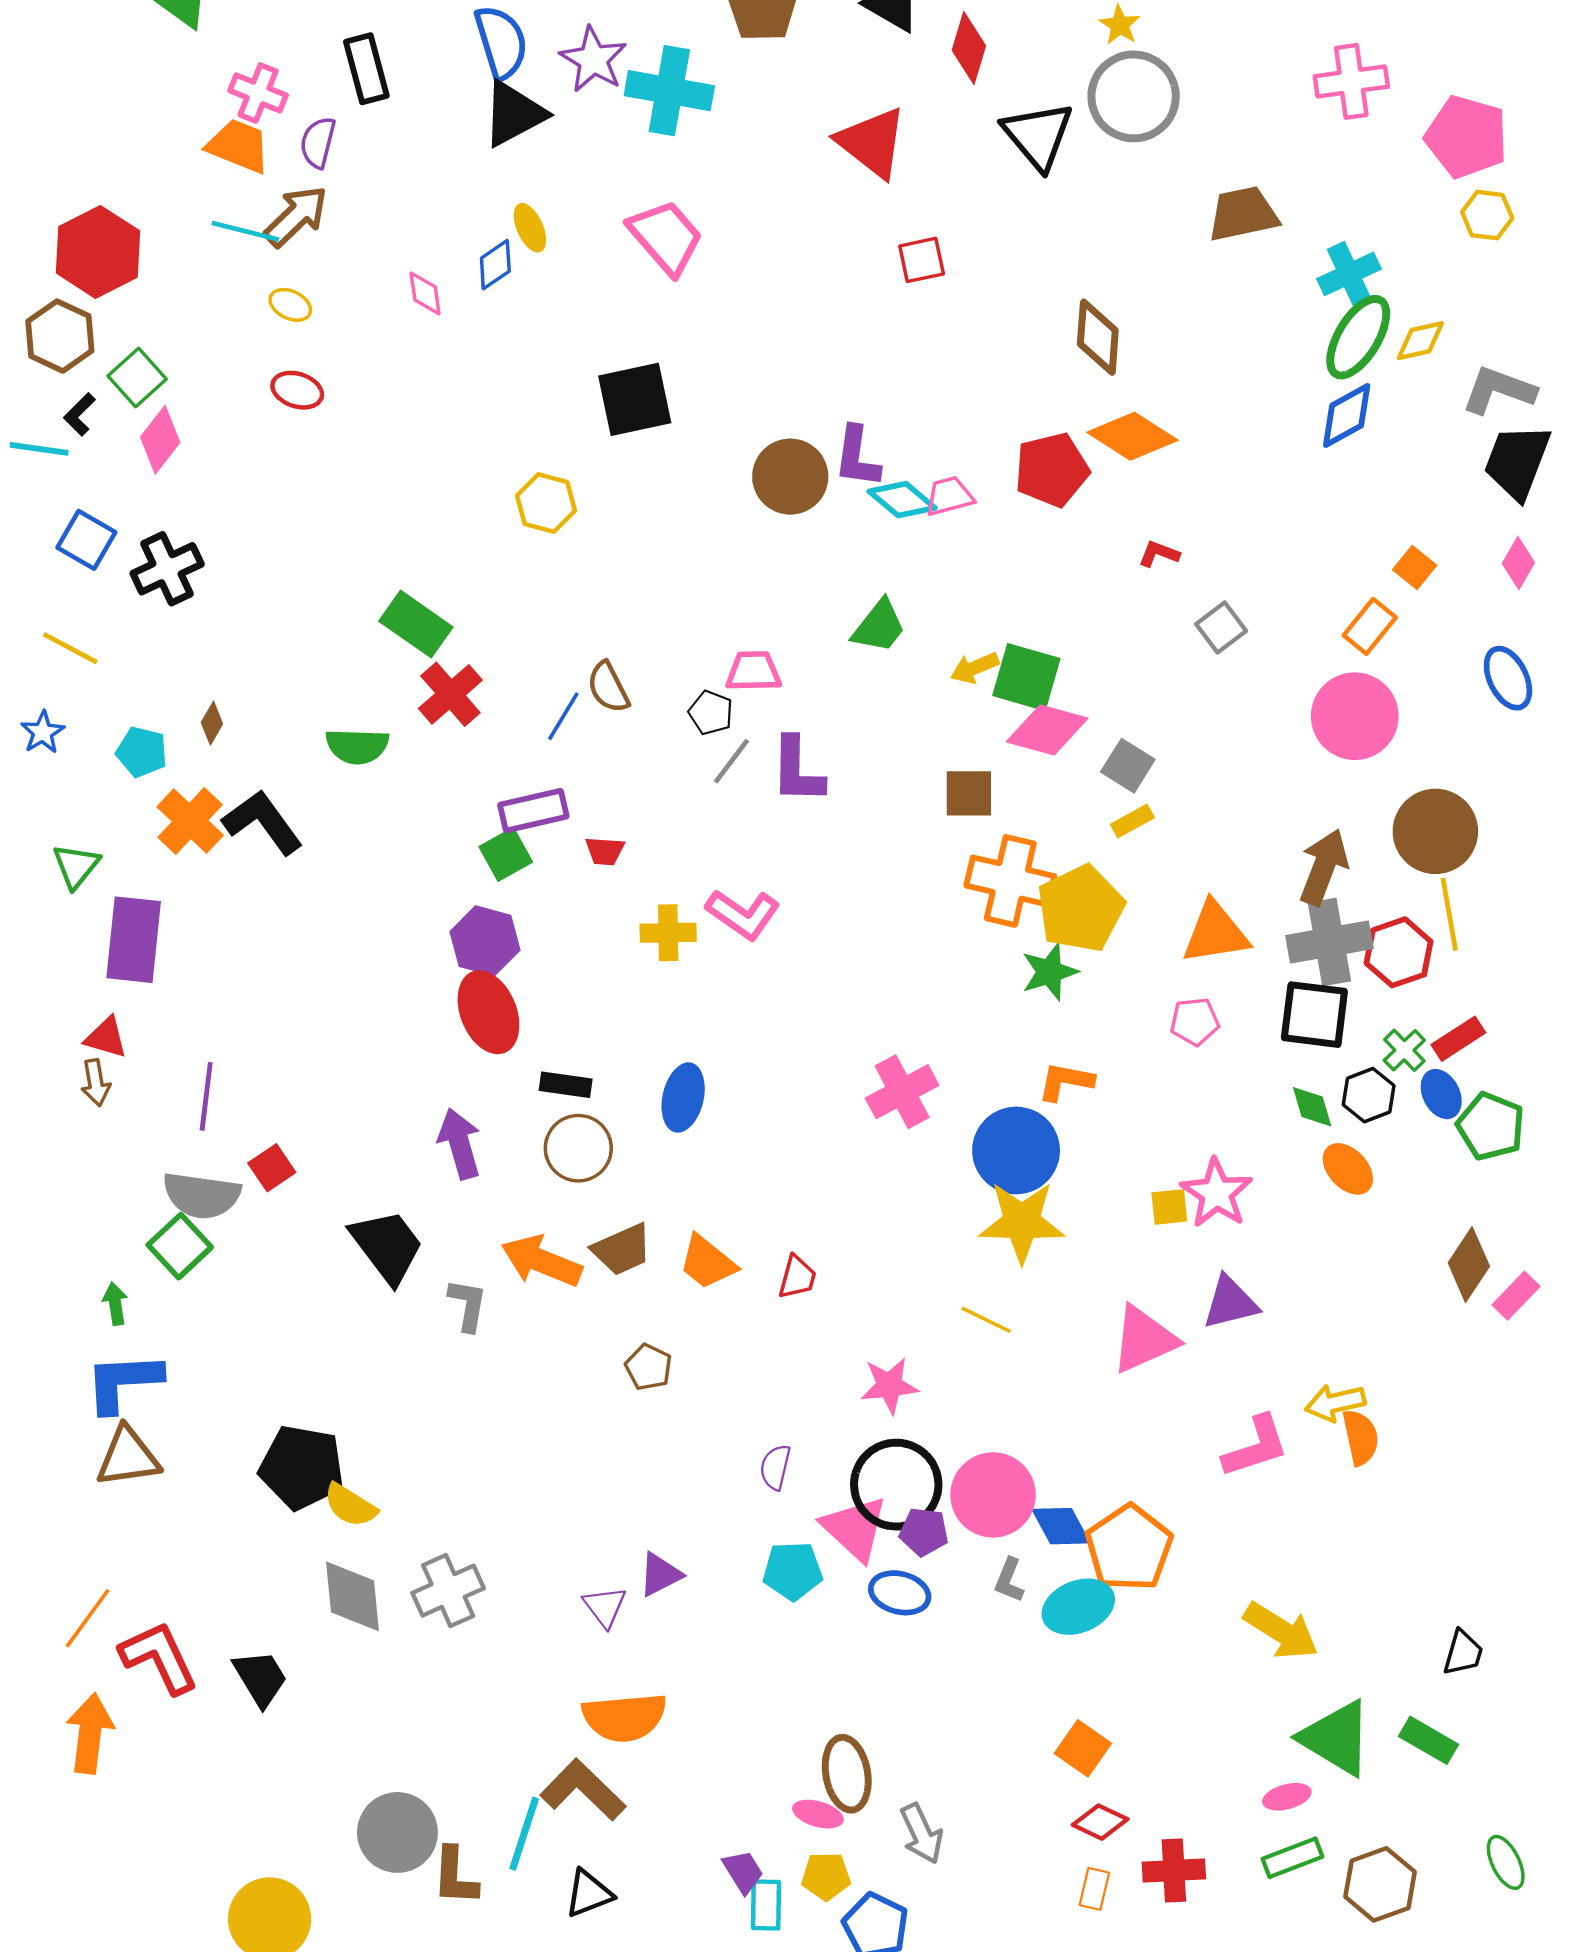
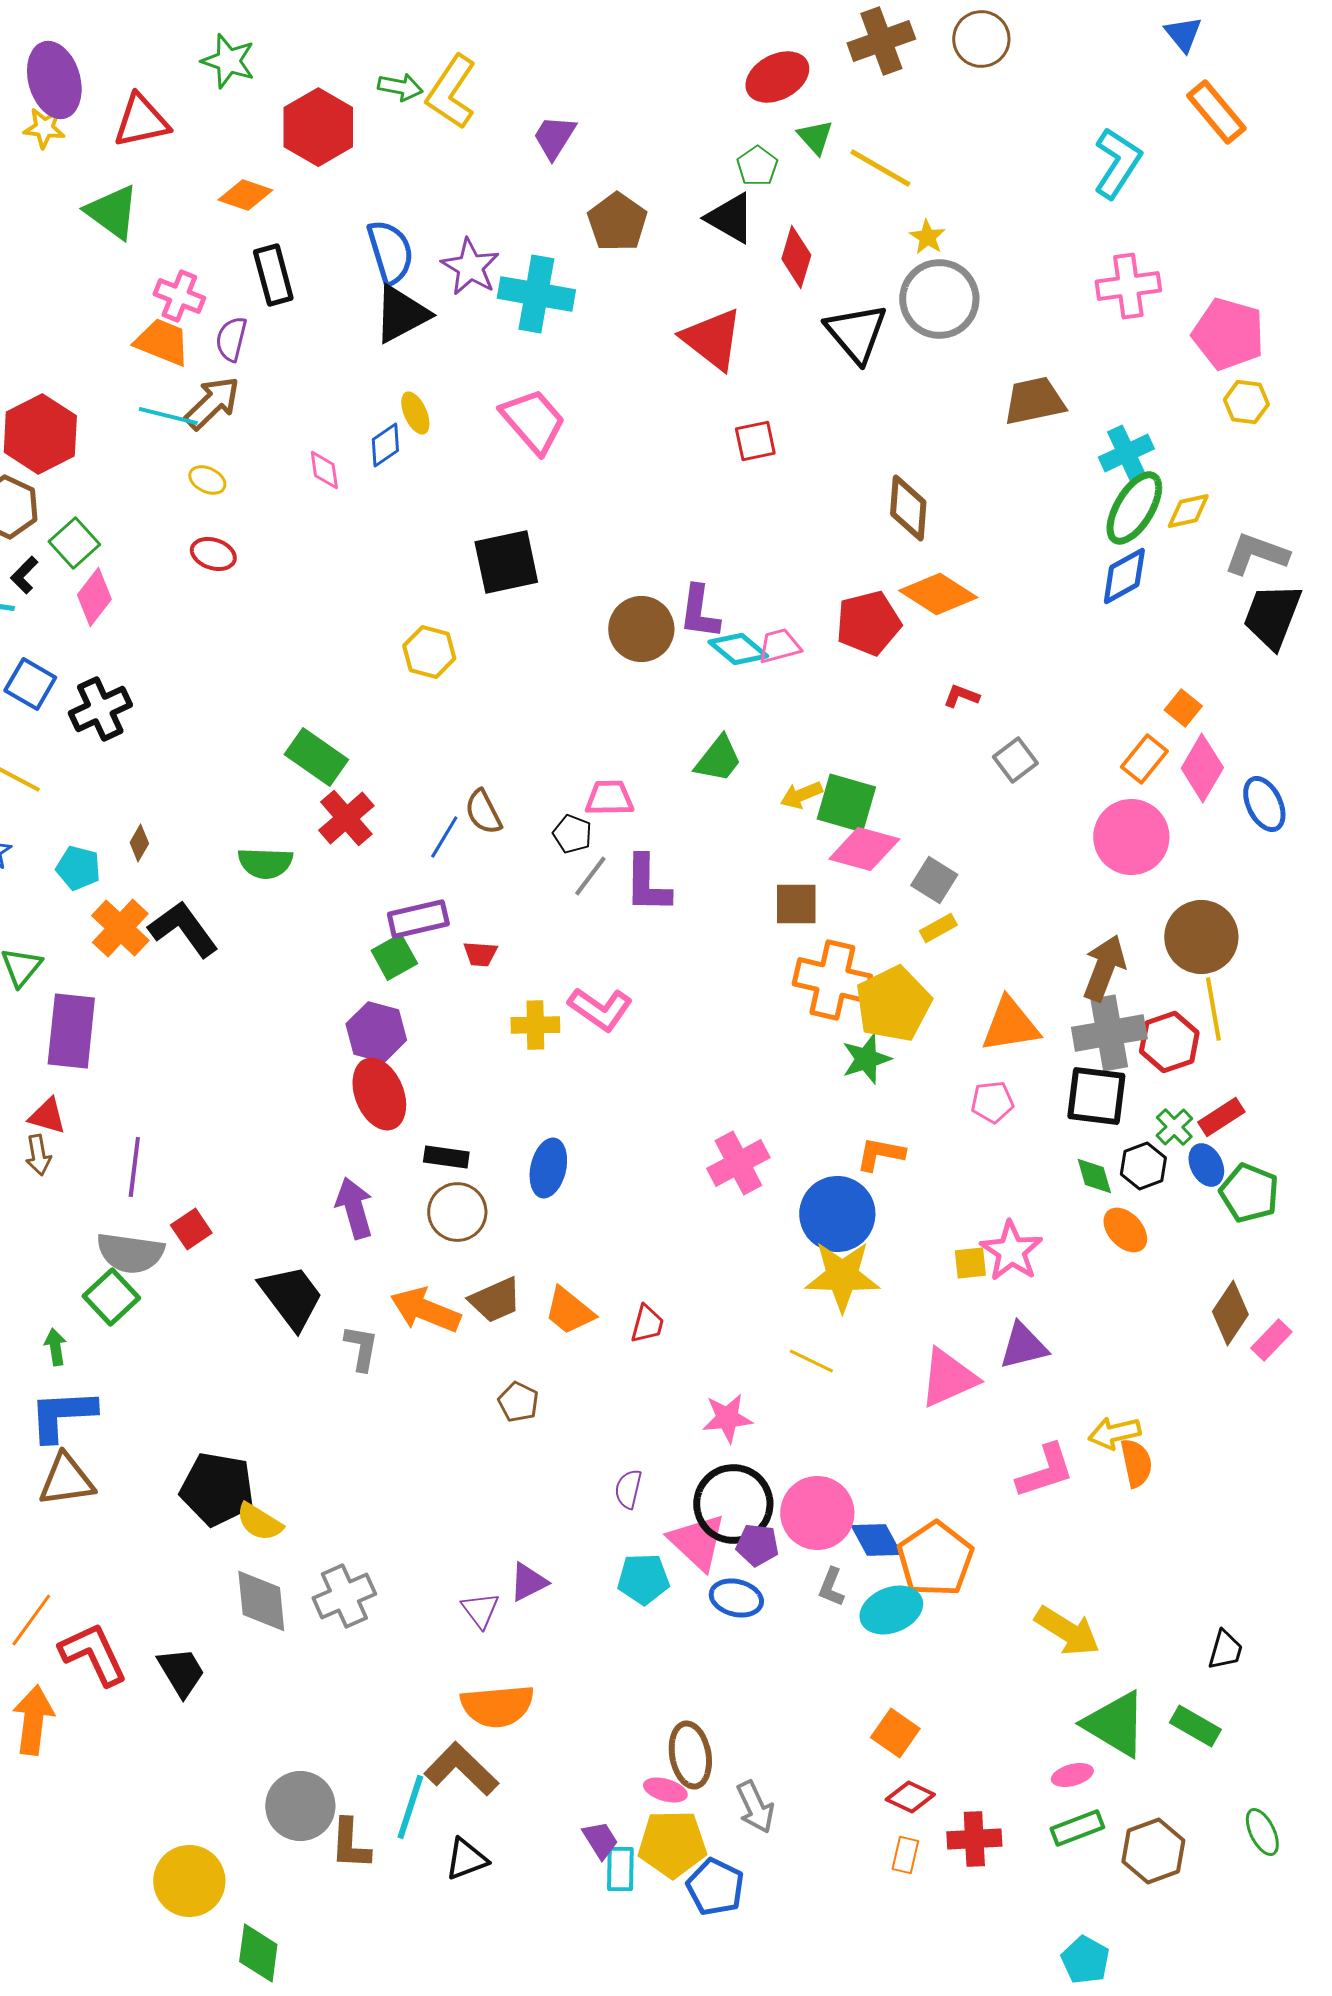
pink diamond: (1518, 563) -> (1202, 768), moved, size x1.5
yellow pentagon: (826, 1876) -> (672, 1844), size x1.6

